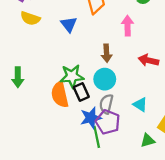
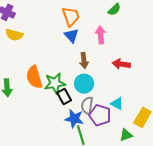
blue triangle: (69, 24) -> (72, 36), moved
orange semicircle: (60, 95) -> (34, 77), moved
blue star: (91, 118) -> (74, 119), turned 30
purple pentagon: (108, 122) -> (100, 115), moved

